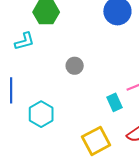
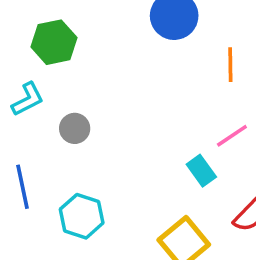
gray circle: (75, 66) -> (75, 128), moved

